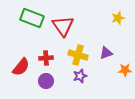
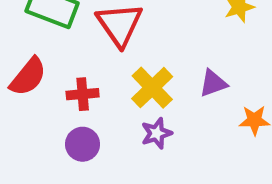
yellow cross: (78, 55) -> (152, 88), turned 30
red semicircle: (21, 67) -> (28, 77), moved

